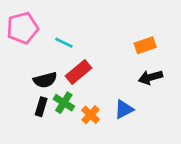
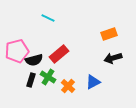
pink pentagon: (22, 28) -> (17, 51), moved
cyan line: (64, 43) -> (48, 18), moved

